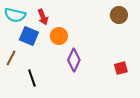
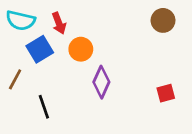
blue square: (29, 36) -> (40, 49), turned 36

